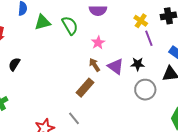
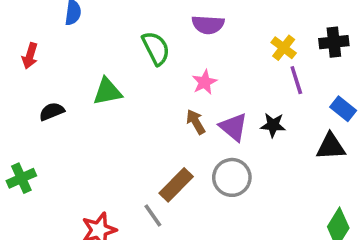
green triangle: (43, 22) -> (107, 92), moved
black semicircle: (14, 64) -> (52, 112), turned 32
brown rectangle: (85, 88) -> (176, 185), moved
gray circle: (145, 90) -> (232, 177), moved

